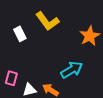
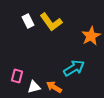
white rectangle: (20, 34) -> (28, 21), moved

